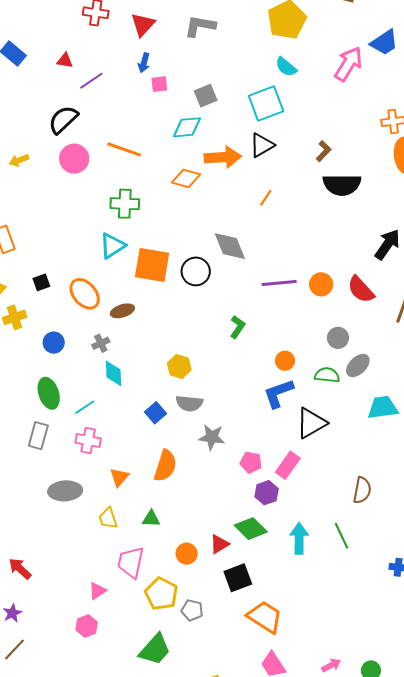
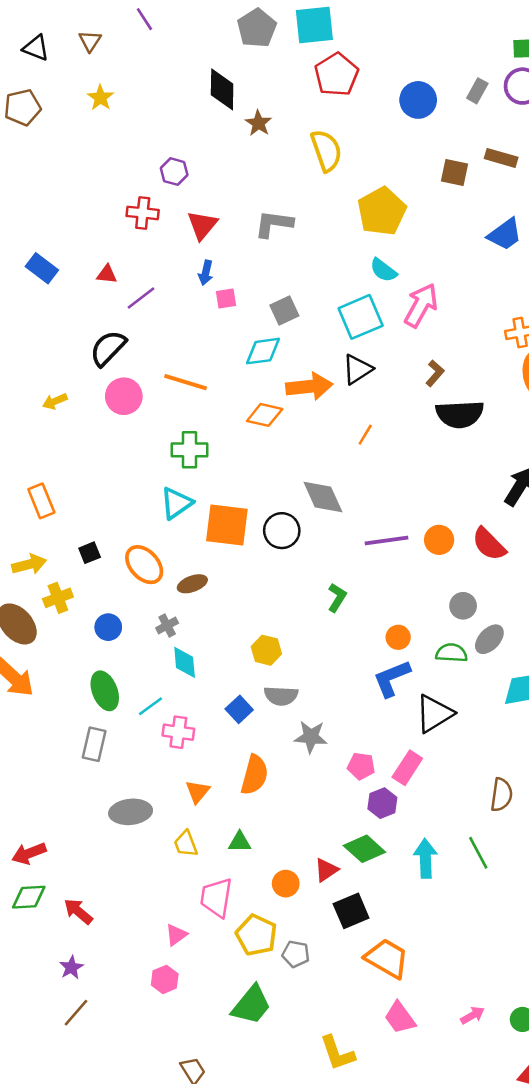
pink arrow: (348, 64) -> (421, 305), moved
pink cross: (88, 441) -> (178, 732), moved

